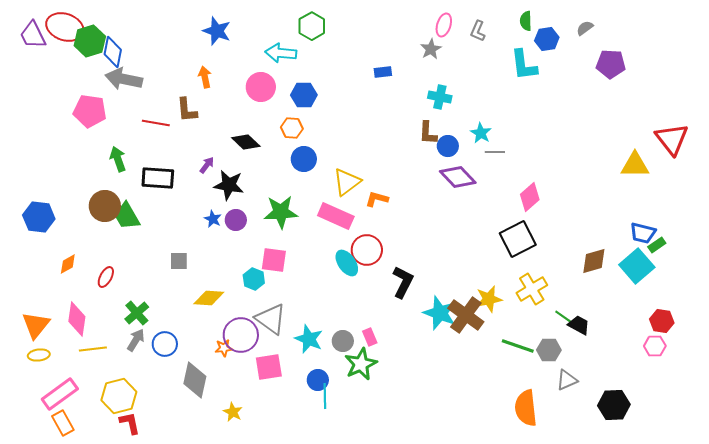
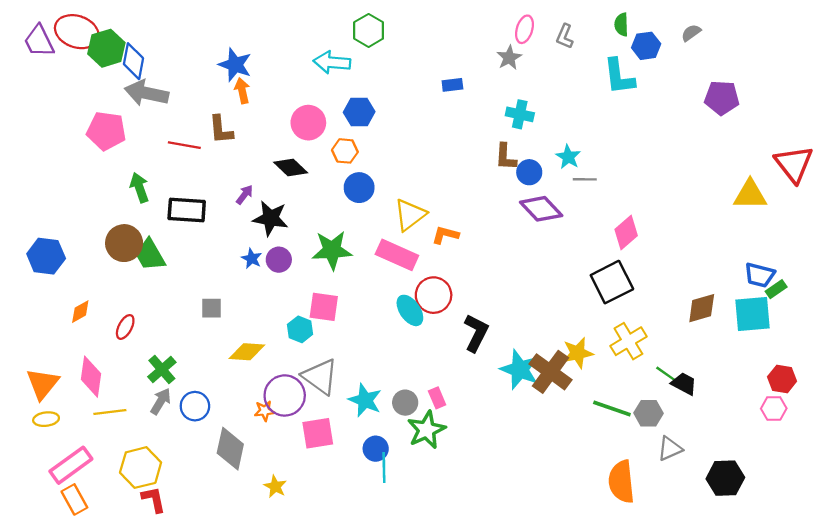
blue star: (217, 31) -> (235, 65), moved
purple pentagon: (611, 64) -> (722, 98), moved
pink circle: (261, 87) -> (308, 123), moved
cyan square: (637, 266) -> (752, 314), turned 36

